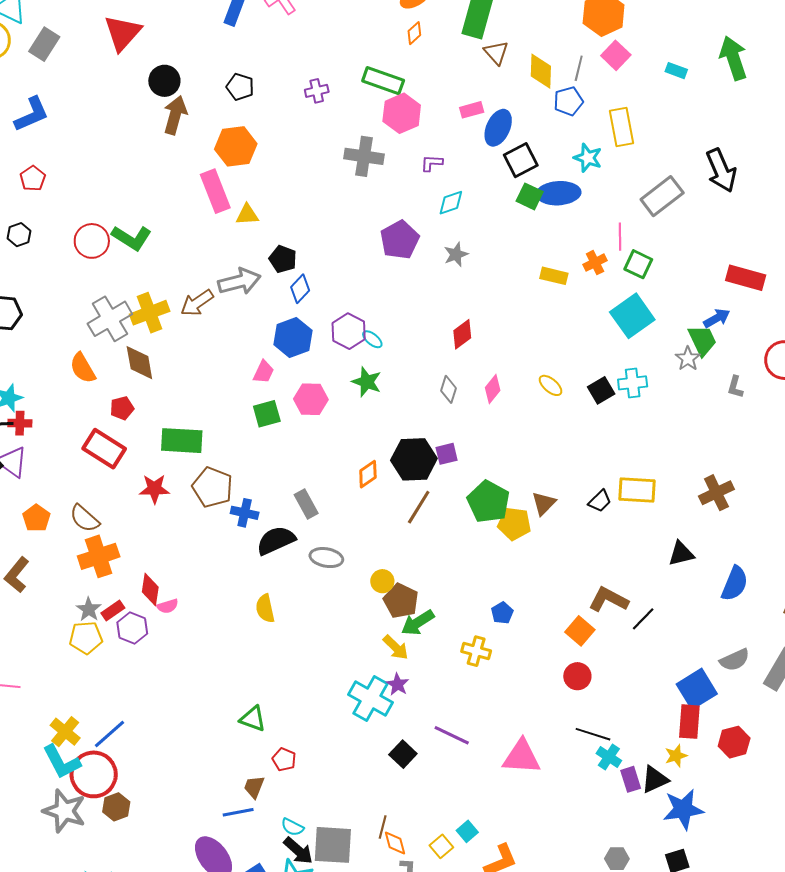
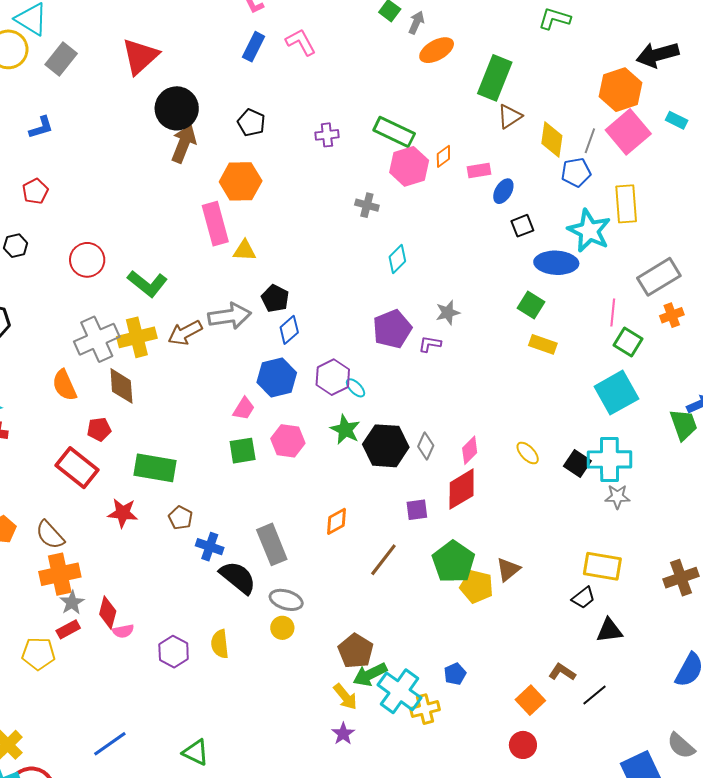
orange diamond: (414, 33) -> (443, 156), moved
brown triangle: (496, 53) -> (510, 116), turned 32
pink square: (616, 55) -> (628, 132), size x1.5
cyan rectangle: (676, 71) -> (677, 120), moved
black circle: (164, 81) -> (177, 108), size x1.4
blue L-shape: (32, 114) -> (41, 127), size x0.7
blue ellipse: (498, 128) -> (503, 191), size x0.7
gray cross: (364, 156) -> (367, 205), size x0.6
cyan star: (588, 158) -> (589, 231), size x1.5
black square: (521, 160) -> (522, 226), size x0.7
purple L-shape: (432, 163) -> (430, 344), moved
green square: (530, 196) -> (531, 305), moved
cyan diamond: (451, 203) -> (397, 259), moved, turned -32
green L-shape: (132, 238) -> (147, 284), moved
purple pentagon: (400, 240) -> (392, 329), moved
orange cross: (595, 263) -> (672, 315), moved
red diamond: (462, 334) -> (462, 489), moved, size x1.4
gray star: (688, 359) -> (617, 497), moved, turned 30
cyan cross: (633, 383) -> (609, 459), size x1.5
black square: (601, 390) -> (577, 463), turned -32
black hexagon: (414, 459) -> (386, 446), moved
brown pentagon: (212, 487) -> (181, 518), size x0.6
black trapezoid: (600, 501) -> (583, 598), moved
gray rectangle: (306, 504) -> (272, 544), size x1.4
black semicircle: (276, 540) -> (238, 577), turned 57
black triangle: (681, 554) -> (609, 630), moved
yellow circle: (382, 581) -> (282, 628), moved
brown L-shape: (608, 600) -> (562, 672), size x0.7
gray star: (89, 609) -> (72, 603), moved
purple hexagon: (132, 628) -> (174, 652), moved
yellow cross: (476, 651) -> (425, 709), turned -36
gray semicircle: (735, 660) -> (681, 746), turned 60
cyan cross: (371, 699) -> (400, 691), moved
blue line: (110, 734) -> (110, 744), moved

